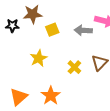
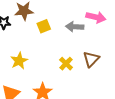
yellow star: (39, 58) -> (19, 61), moved

